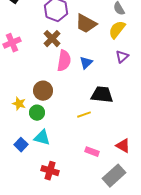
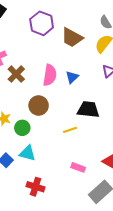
brown cross: (52, 39) -> (16, 74), moved
brown circle: (43, 91) -> (39, 106), moved

